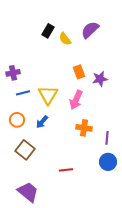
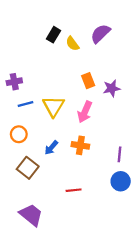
blue arrow: (42, 122) -> (51, 148), moved
orange cross: (84, 128) -> (80, 145), moved

